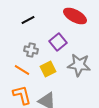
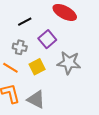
black line: (28, 20) -> (25, 22), moved

